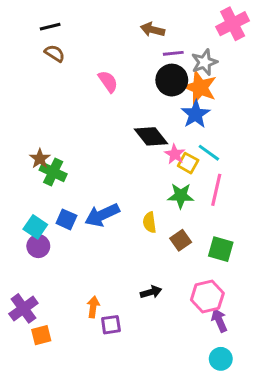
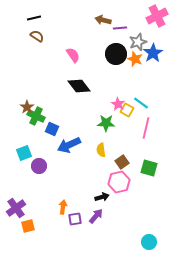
purple line: (173, 53) -> (120, 28), moved
orange star: (200, 87) -> (135, 59), size x0.7
blue star: (196, 114) -> (153, 53), moved
black diamond: (151, 136) -> (79, 86), moved
green star: (181, 196) -> (106, 123), moved
blue square: (66, 219) -> (52, 129), moved
cyan square: (35, 227) -> (24, 153), turned 35
purple circle: (38, 246) -> (39, 166), moved
pink hexagon: (207, 297) -> (119, 182), moved
purple arrow: (219, 320) -> (96, 216), moved, turned 63

